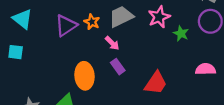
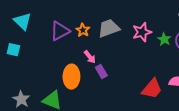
green star: (181, 33) -> (164, 39), moved
pink arrow: (112, 43) -> (90, 57), moved
red trapezoid: (156, 83) -> (152, 89), moved

